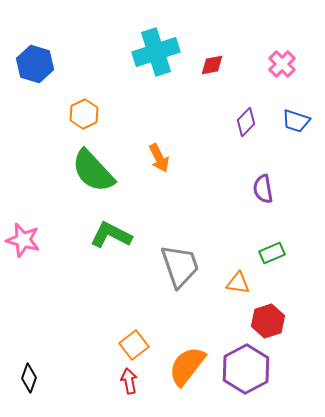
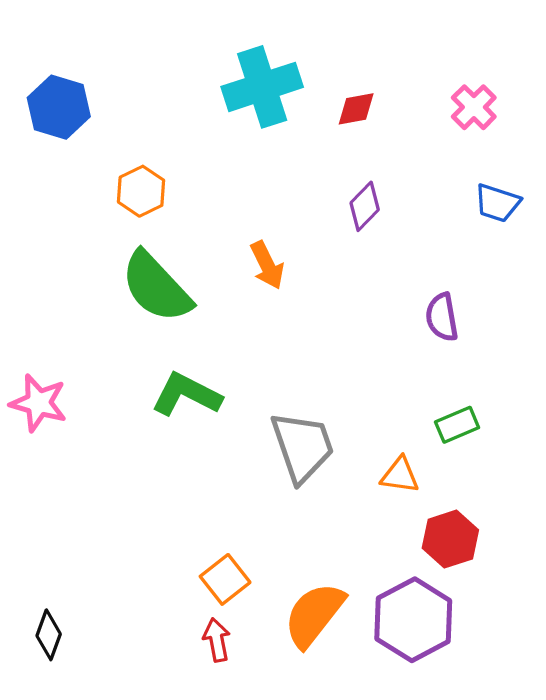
purple diamond: (246, 122) -> (365, 206), moved

